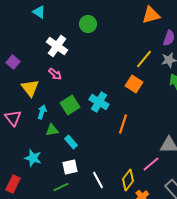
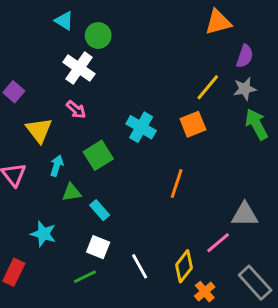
cyan triangle: (39, 12) -> (64, 21), moved
green circle: (88, 24) -> (98, 35), moved
orange square: (134, 84) -> (193, 124), turned 36
cyan cross: (99, 102) -> (141, 127), moved
white square: (70, 167) -> (98, 247), turned 35

